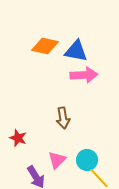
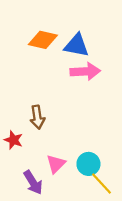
brown arrow: (63, 118) -> (37, 117), moved

